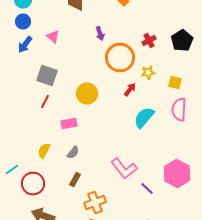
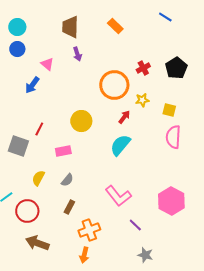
purple arrow: (100, 34) -> (77, 54), moved
blue arrow: (25, 44) -> (32, 85), moved
gray square: (47, 76) -> (18, 146), moved
cyan semicircle: (144, 118) -> (120, 145), moved
purple line: (147, 188) -> (135, 225), moved

